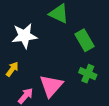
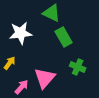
green rectangle: (84, 40) -> (64, 37), moved

